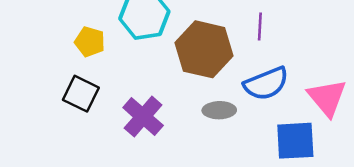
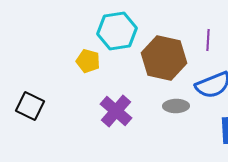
yellow pentagon: (90, 42) -> (88, 61), moved
black square: (81, 94) -> (30, 106), moved

